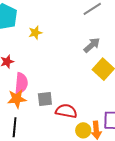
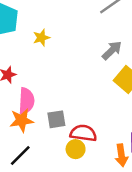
black line: (15, 127) -> (20, 156), turned 42
yellow circle: (83, 130) -> (76, 149), moved

